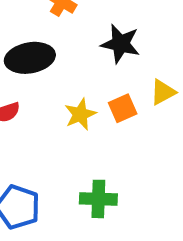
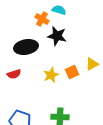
black star: (121, 44) -> (57, 36), moved

